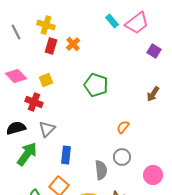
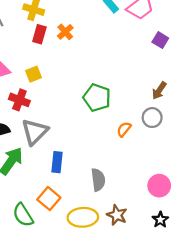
green pentagon: (96, 85) -> (97, 98), moved
gray triangle: (47, 129) -> (35, 132), size x1.4
gray circle: (122, 157) -> (152, 118), moved

